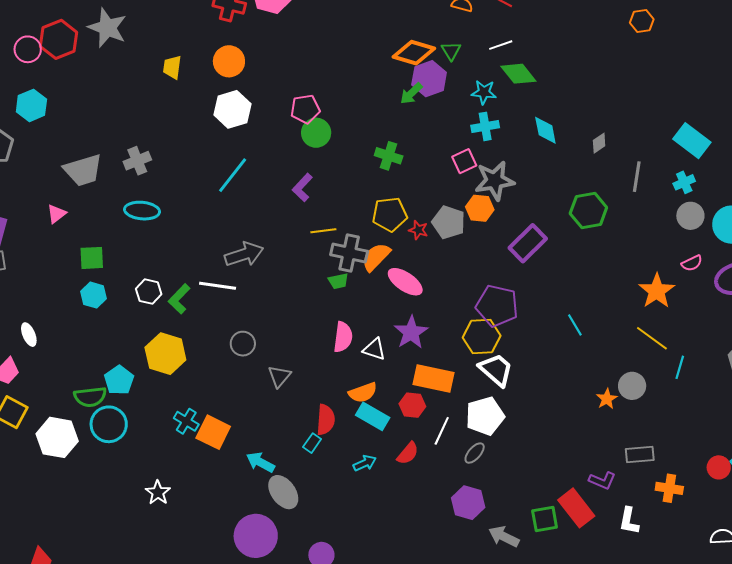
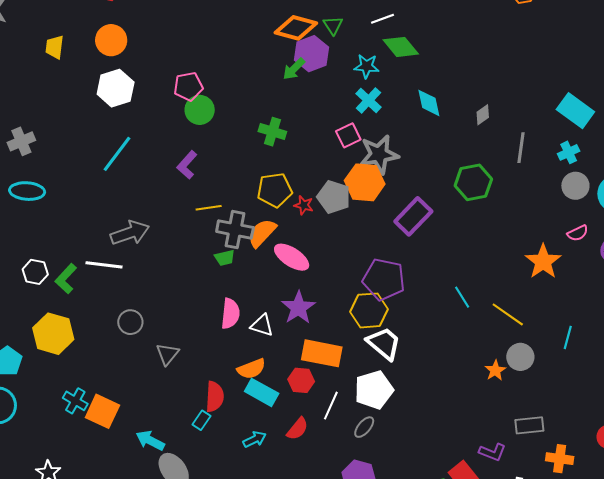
cyan cross: (485, 126) -> (369, 100), turned -36
orange hexagon: (480, 208) -> (365, 182), size x1.4
yellow line: (652, 338) -> (508, 314), moved

